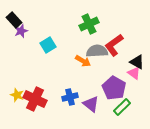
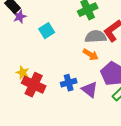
orange arrow: (83, 61) -> (91, 55), moved
yellow star: (17, 95) -> (23, 73), moved

